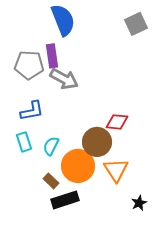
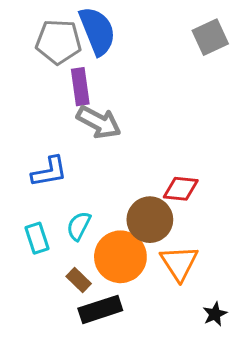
gray pentagon: (29, 65) -> (59, 42), moved
cyan rectangle: (24, 142) -> (37, 238), moved

